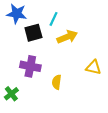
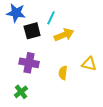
yellow semicircle: (57, 82) -> (63, 73), moved
green cross: (11, 94) -> (21, 92), moved

